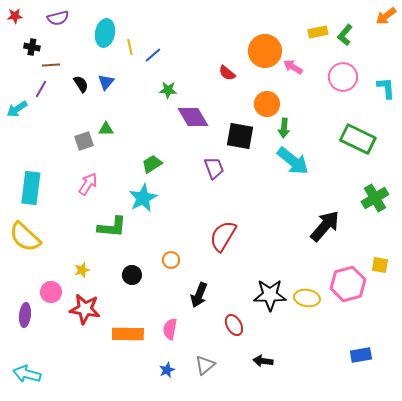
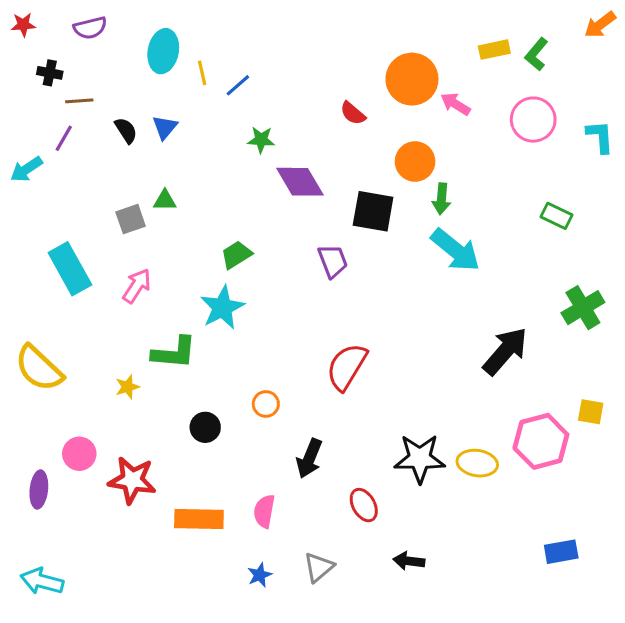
green rectangle: (358, 139) -> (557, 216), size x0.6
cyan rectangle: (31, 188) -> (70, 269), moved, turned -36
yellow star: (82, 270) -> (127, 387), moved

